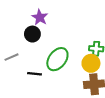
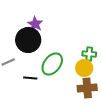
black circle: (32, 34) -> (28, 40), size x1.6

